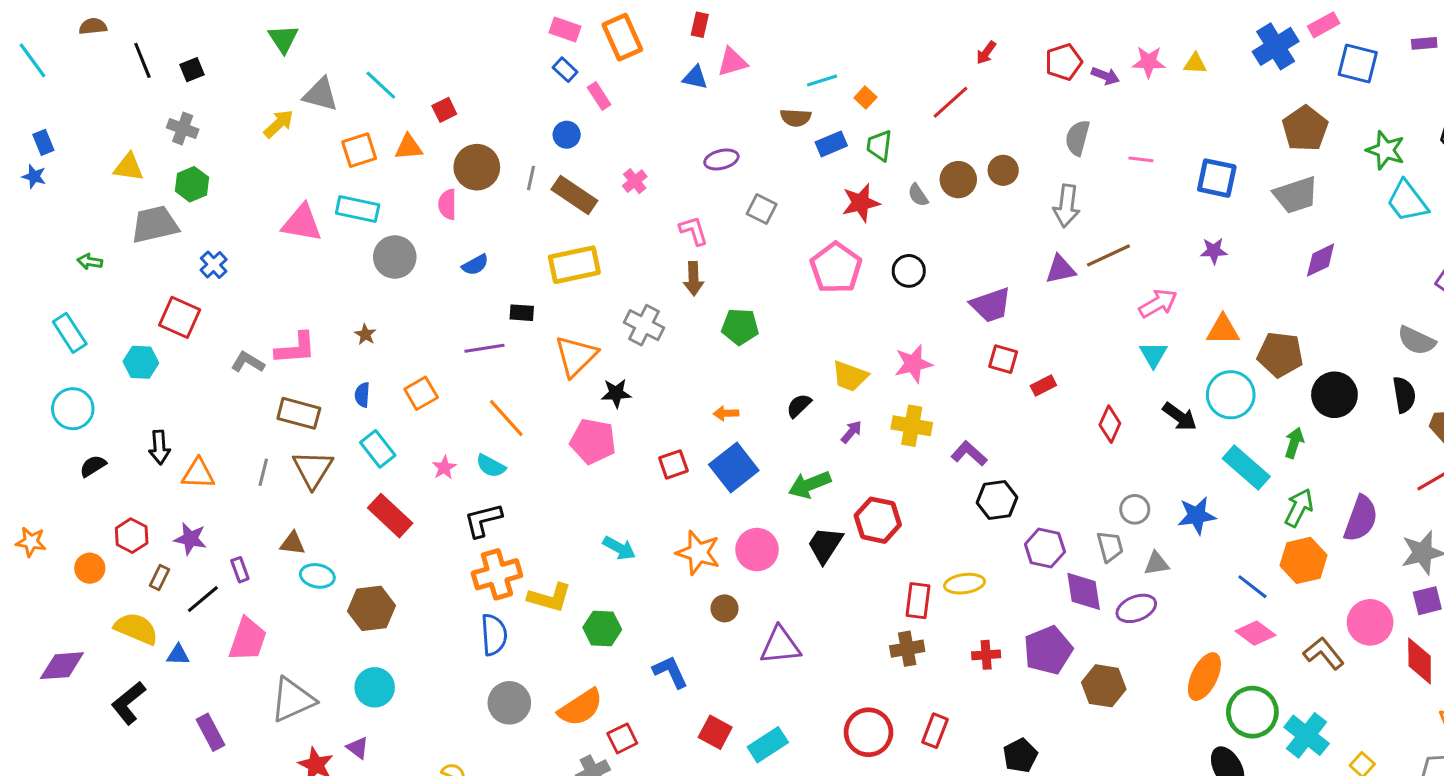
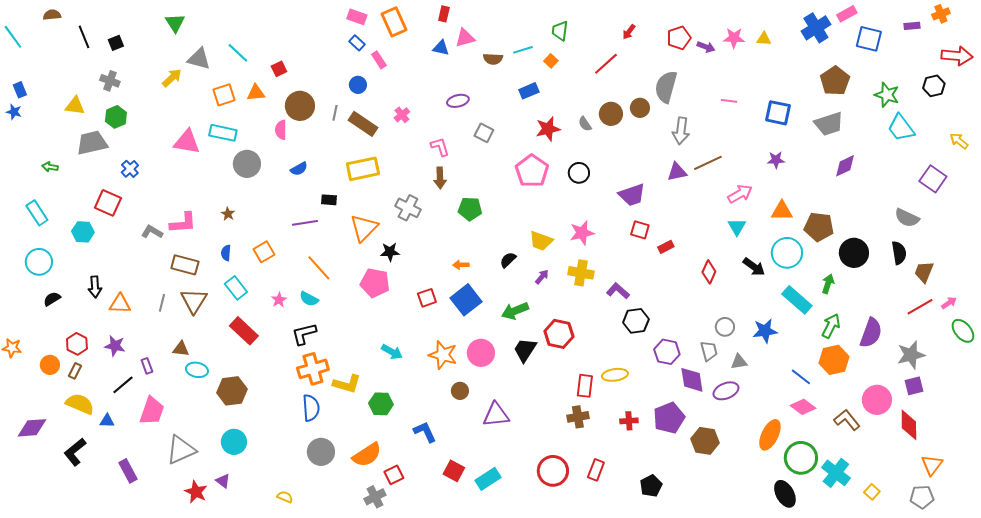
brown semicircle: (796, 118) -> (493, 59), moved
gray semicircle: (1077, 138) -> (666, 87), moved, size x1.4
green trapezoid: (879, 146) -> (560, 31), moved
brown rectangle: (159, 577) -> (75, 371), moved

